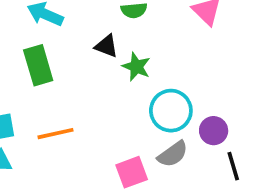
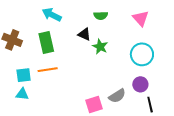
cyan circle: (171, 111) -> (142, 54), moved
orange line: (56, 134) -> (48, 70), moved

